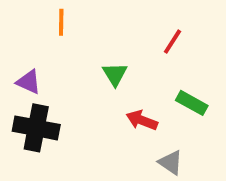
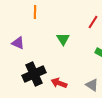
red arrow: (142, 120) -> (59, 83), moved
black cross: (36, 128) -> (34, 74), moved, turned -35

